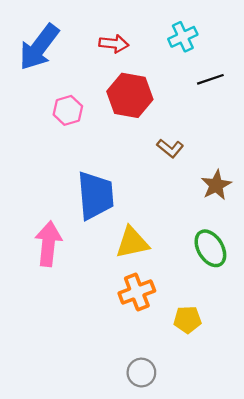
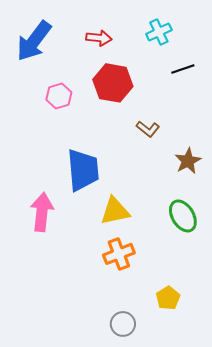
yellow pentagon: (187, 320) -> (168, 298), moved, turned -30

